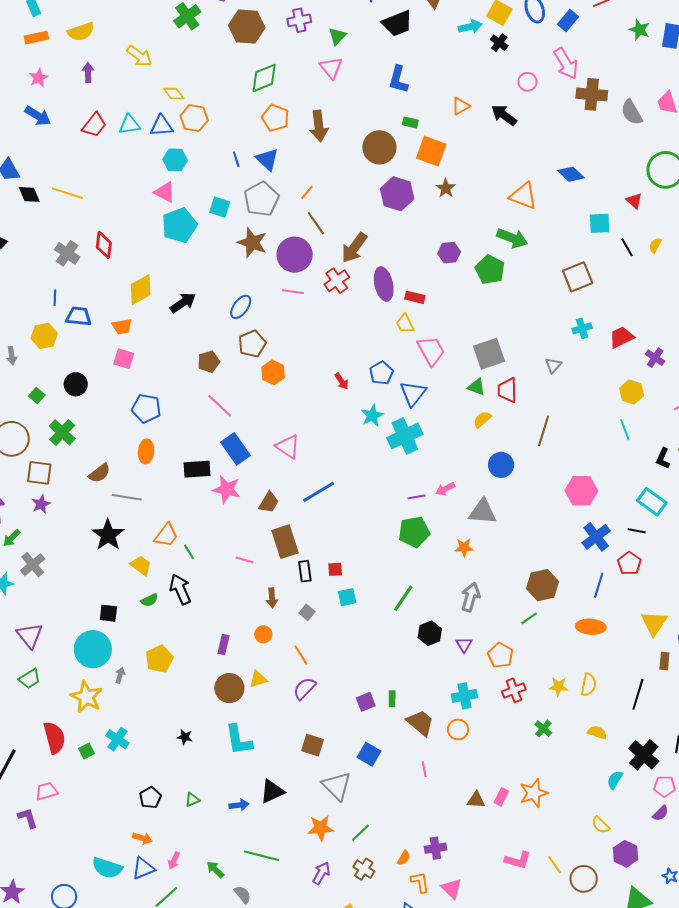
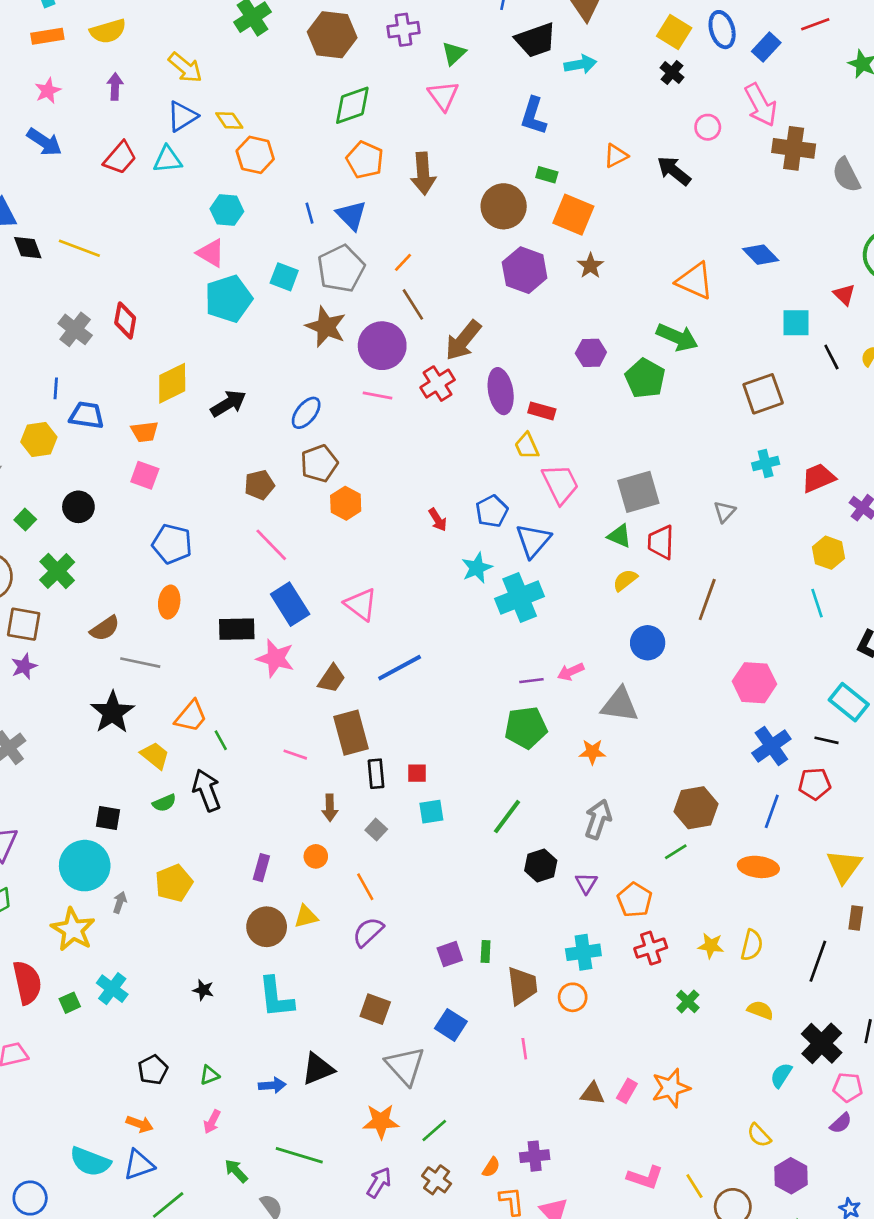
cyan arrow: (470, 27) -> (580, 64), moved
blue triangle: (161, 126) -> (182, 116), moved, turned -30
red pentagon: (629, 563) -> (815, 784), turned 30
brown trapezoid: (420, 723) -> (522, 986), turned 40
pink arrow: (174, 861) -> (212, 1122), moved

